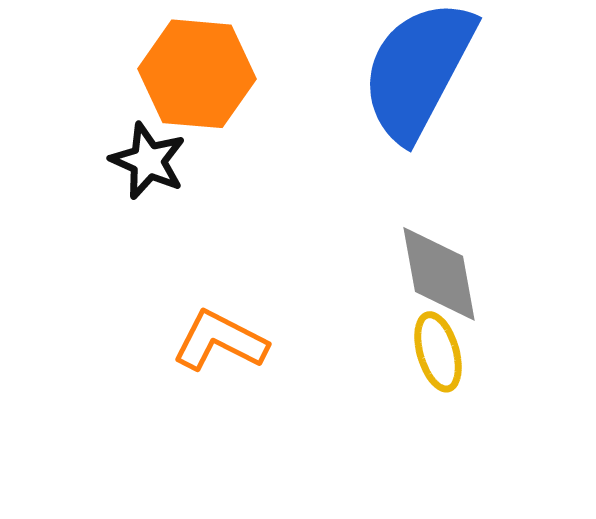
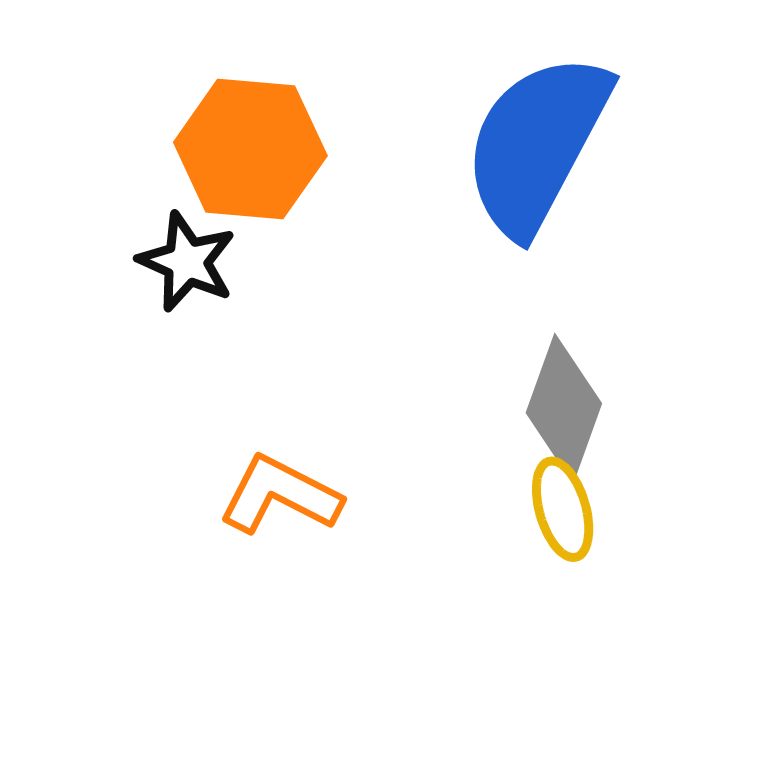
gray diamond: (439, 274) -> (564, 408), turned 30

